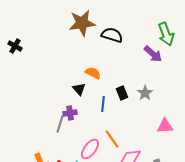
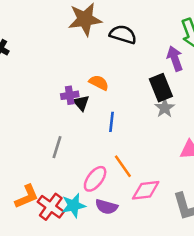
purple arrow: (153, 54) -> (175, 59), turned -150
black rectangle: (122, 93) -> (161, 88), moved, size x1.5
purple cross: (70, 113) -> (70, 95), moved

